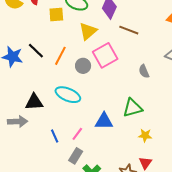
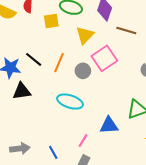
black triangle: (34, 102) -> (22, 91), moved
gray arrow: (18, 121) -> (20, 148), moved
blue line: (55, 136) -> (53, 152), moved

